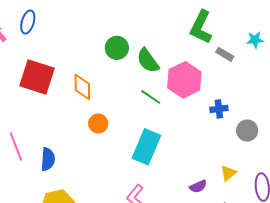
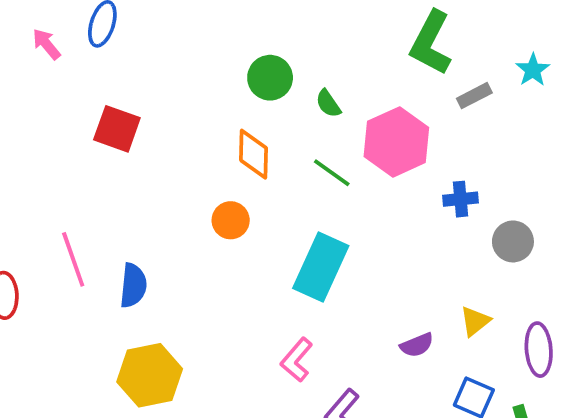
cyan star: (255, 40) -> (533, 70), turned -30
gray rectangle: (225, 54) -> (474, 96), turned -60
green semicircle: (148, 61) -> (328, 104), size x0.6
red square: (37, 77) -> (117, 129), size x0.7
orange diamond: (82, 87) -> (254, 154), moved

